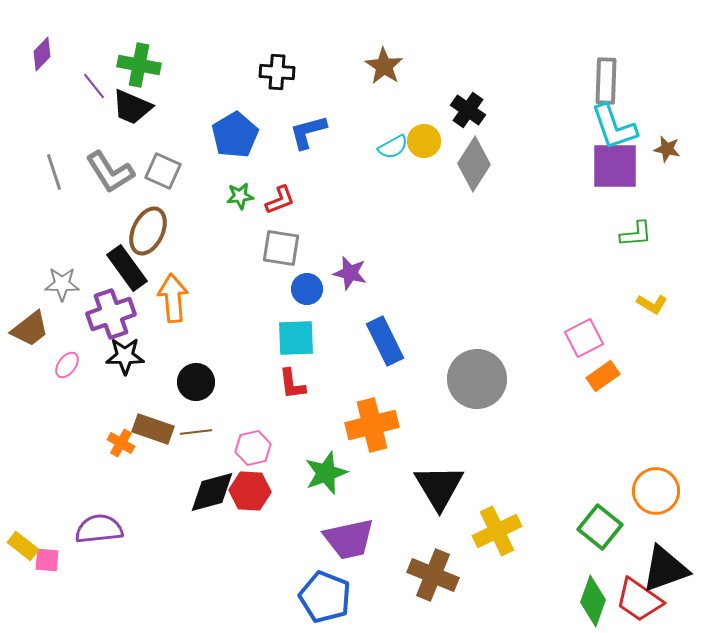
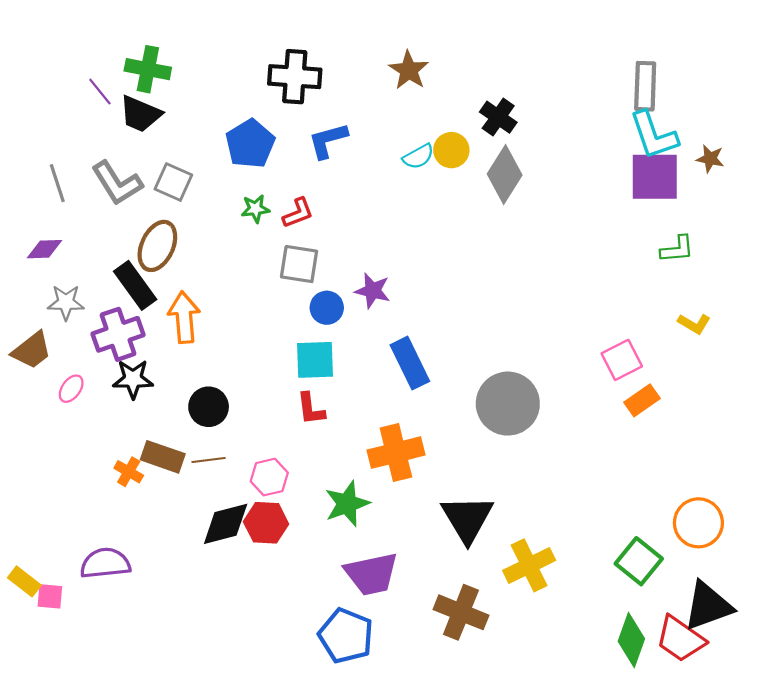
purple diamond: (42, 54) -> (45, 249), moved, turned 44
black cross: (277, 72) -> (295, 77), size x1.4

